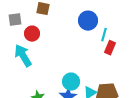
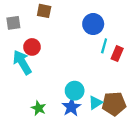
red circle: (32, 34) -> (32, 47), moved
cyan line: (104, 35) -> (104, 46), moved

